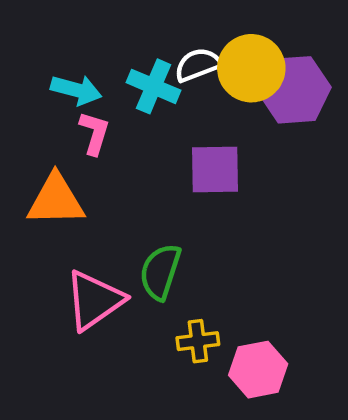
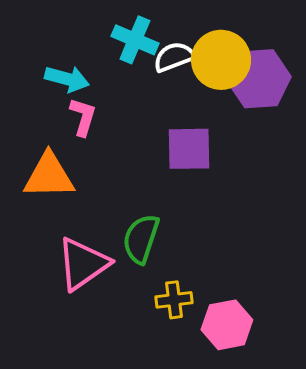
cyan cross: (154, 86) -> (135, 40), moved

